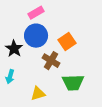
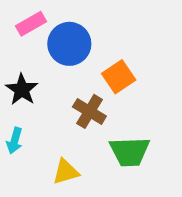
pink rectangle: (36, 13) -> (31, 24), moved
blue circle: (36, 36) -> (69, 44), moved

